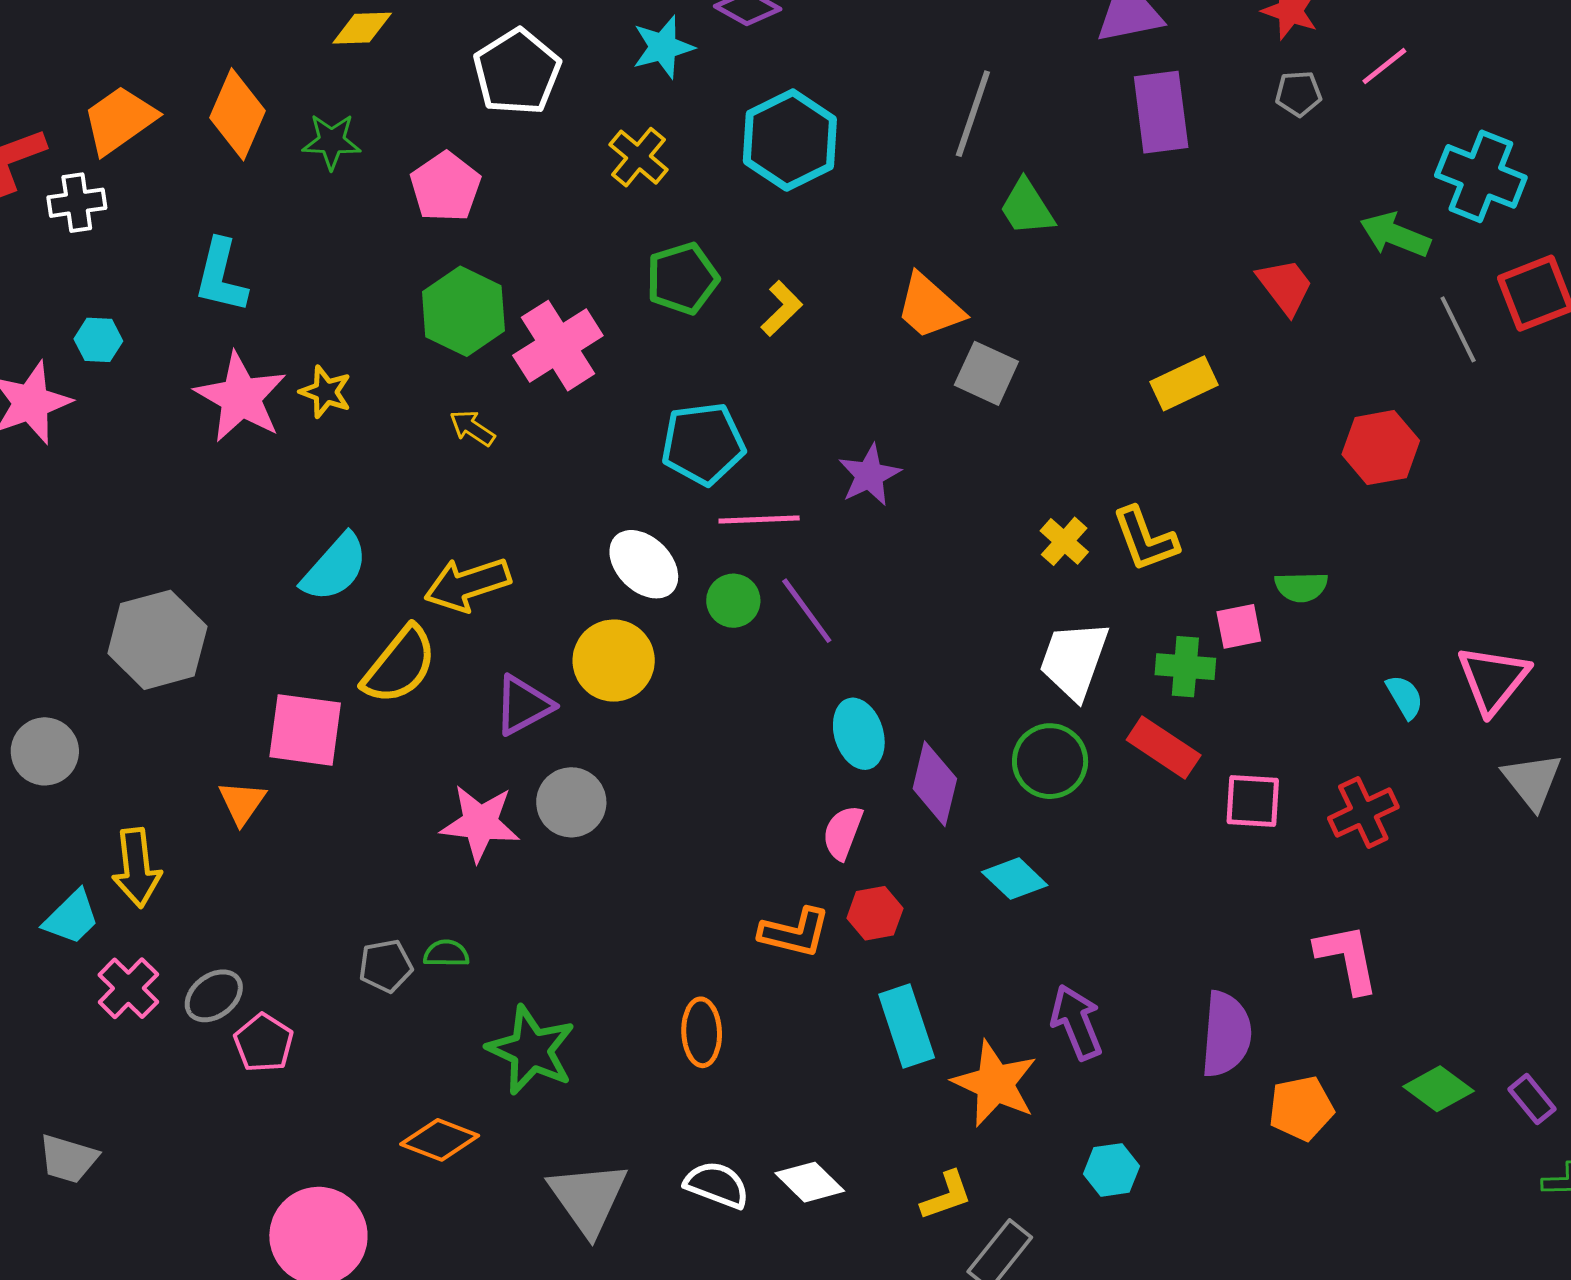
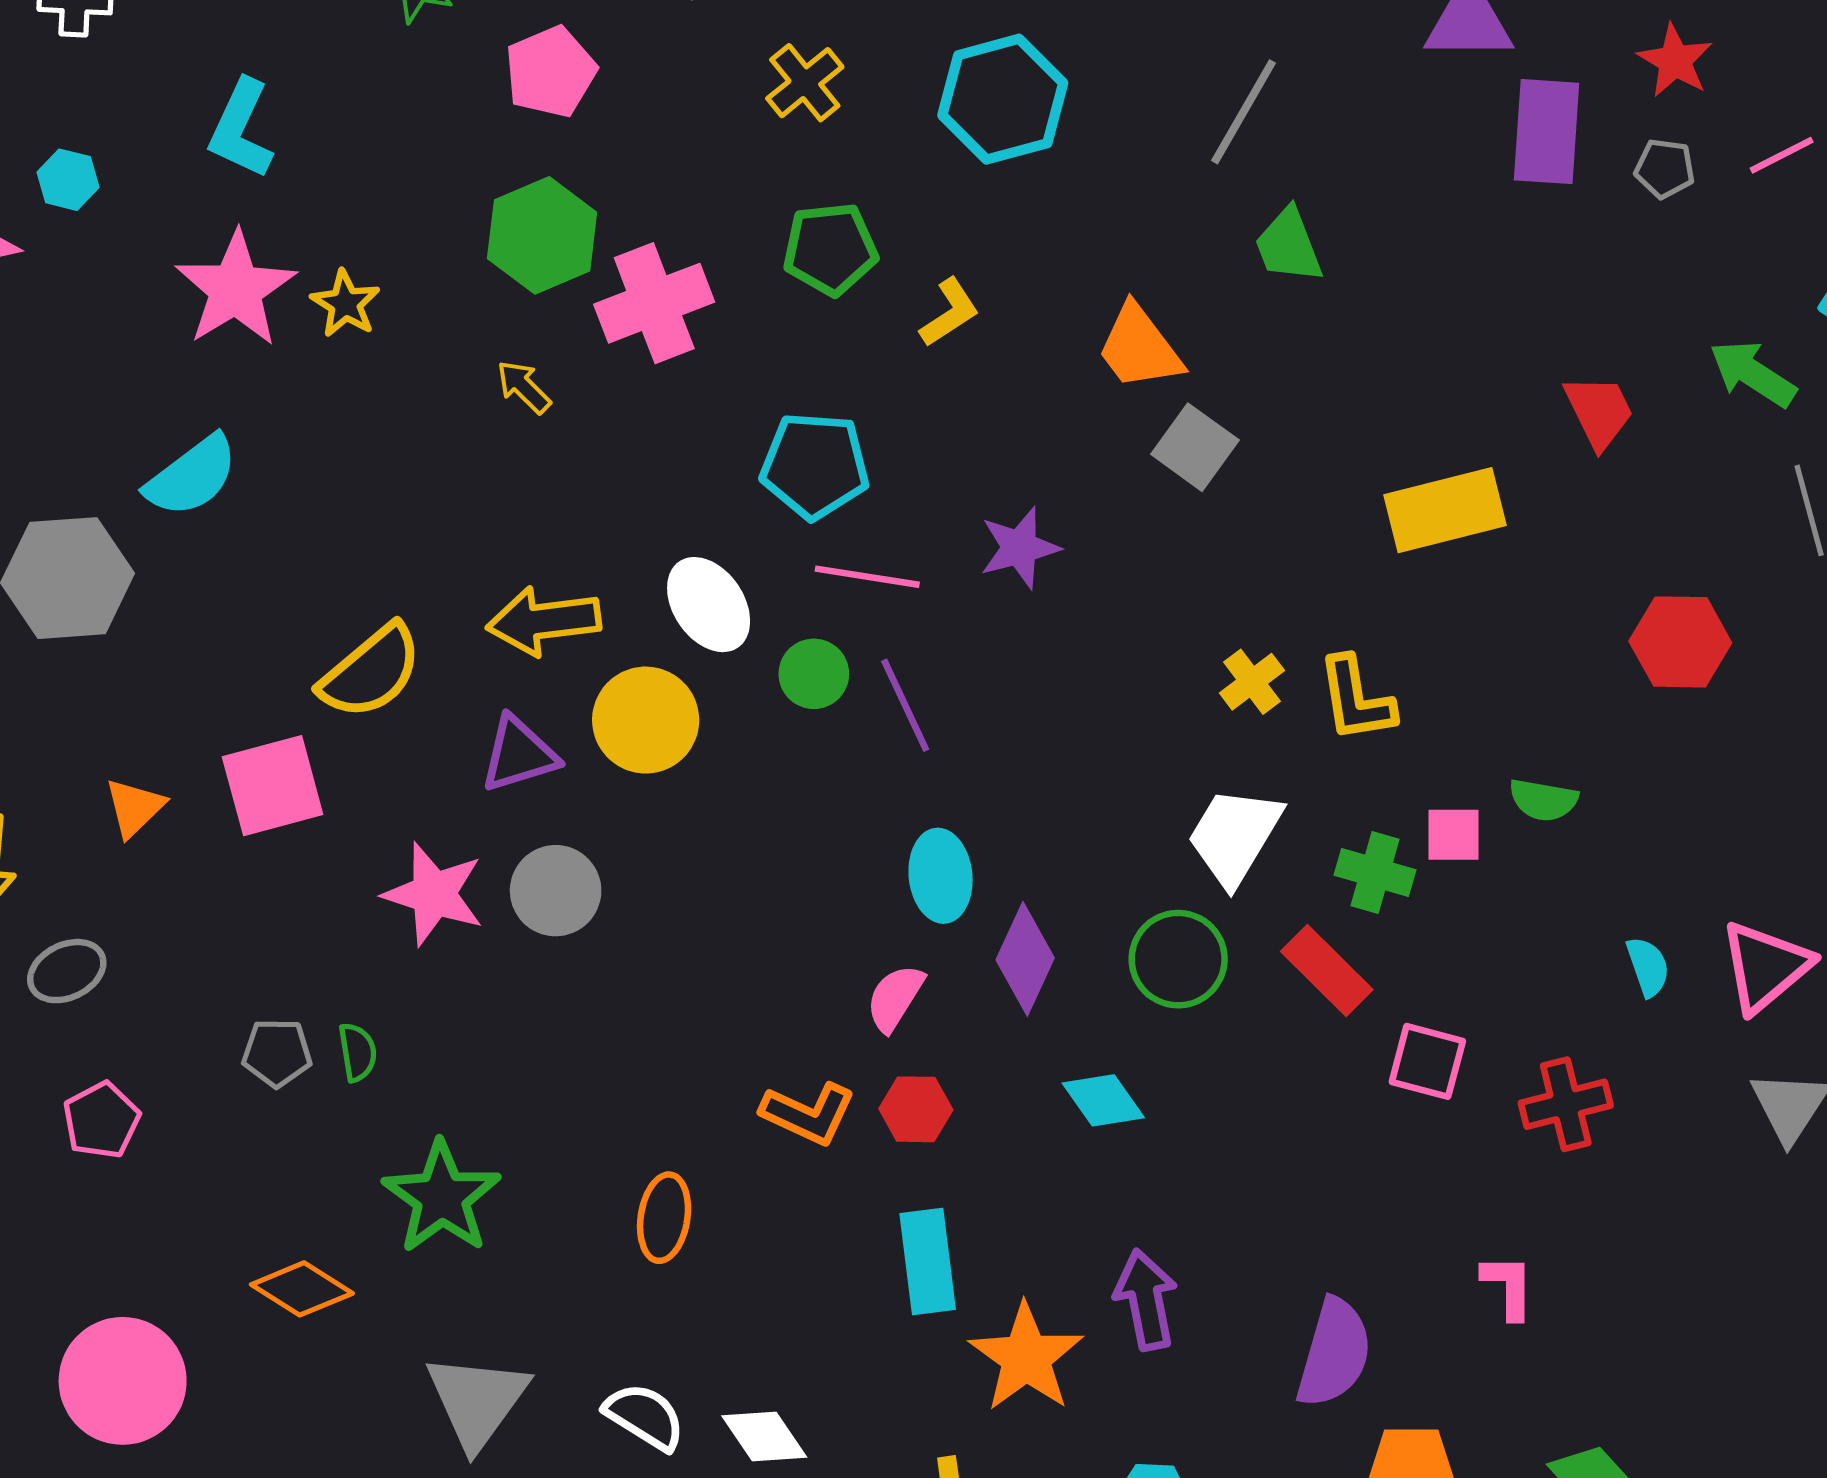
purple rectangle: (1161, 112) -> (1547, 132), moved
yellow rectangle: (1184, 383) -> (1445, 510), size x1.4
cyan semicircle: (335, 568) -> (192, 476), moved
yellow arrow: (467, 584) -> (544, 621), moved
pink square: (305, 730) -> (273, 786), moved, turned -34
green semicircle: (446, 953) -> (357, 1052), turned 69
pink L-shape: (1347, 958) -> (1508, 1287), size x0.7
gray ellipse: (214, 996) -> (67, 971), moved

